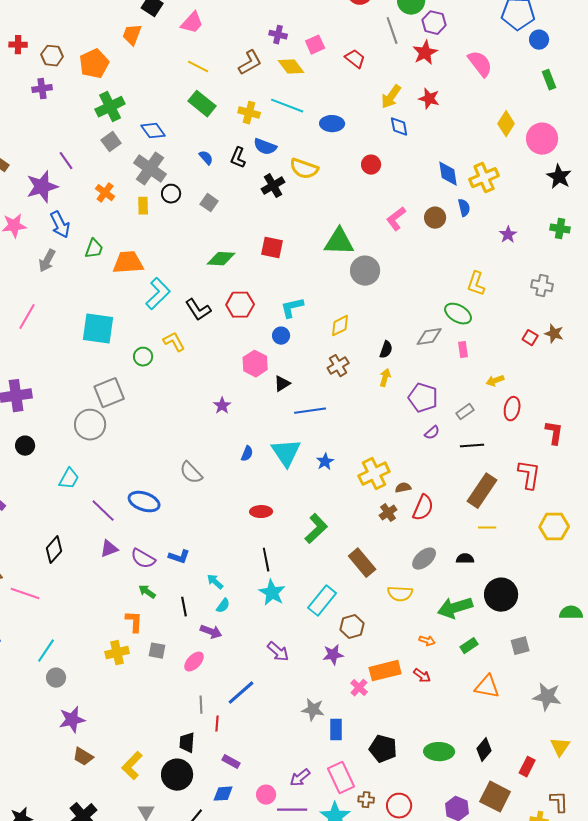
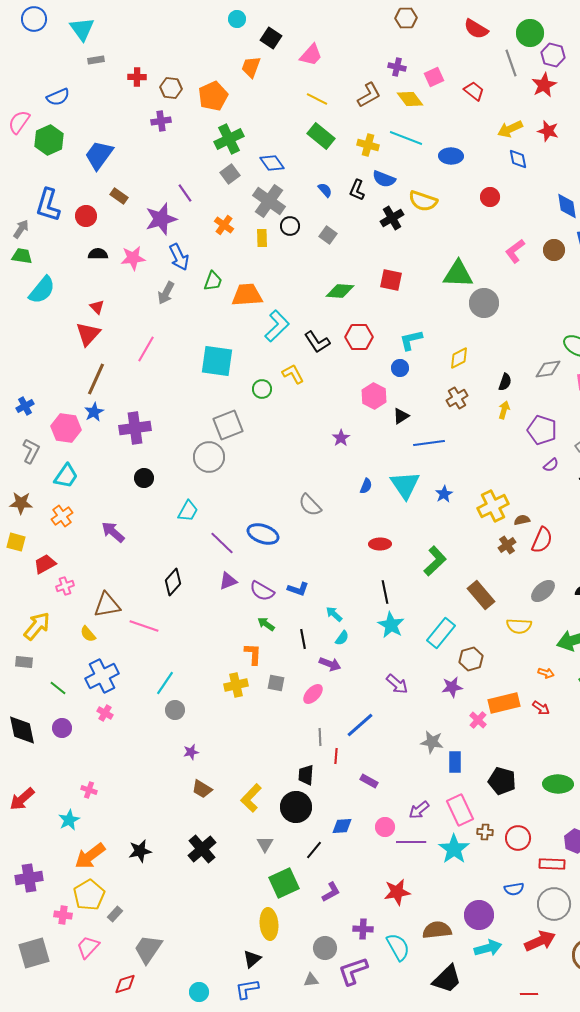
yellow arrow: (391, 97) -> (510, 129), turned 30
purple star: (72, 720) -> (191, 752), size x0.6
purple rectangle: (231, 762) -> (369, 781), moved

